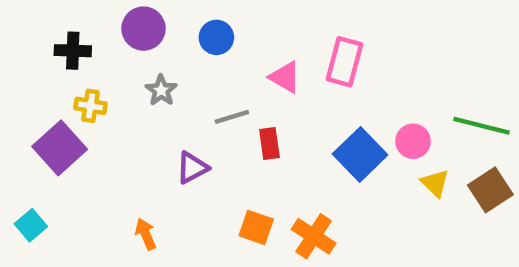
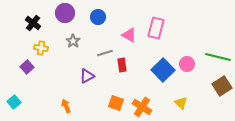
black cross: (73, 51) -> (33, 23), turned 35
purple square: (60, 148) -> (27, 67), size x0.6
yellow triangle: (435, 183) -> (181, 103), moved

